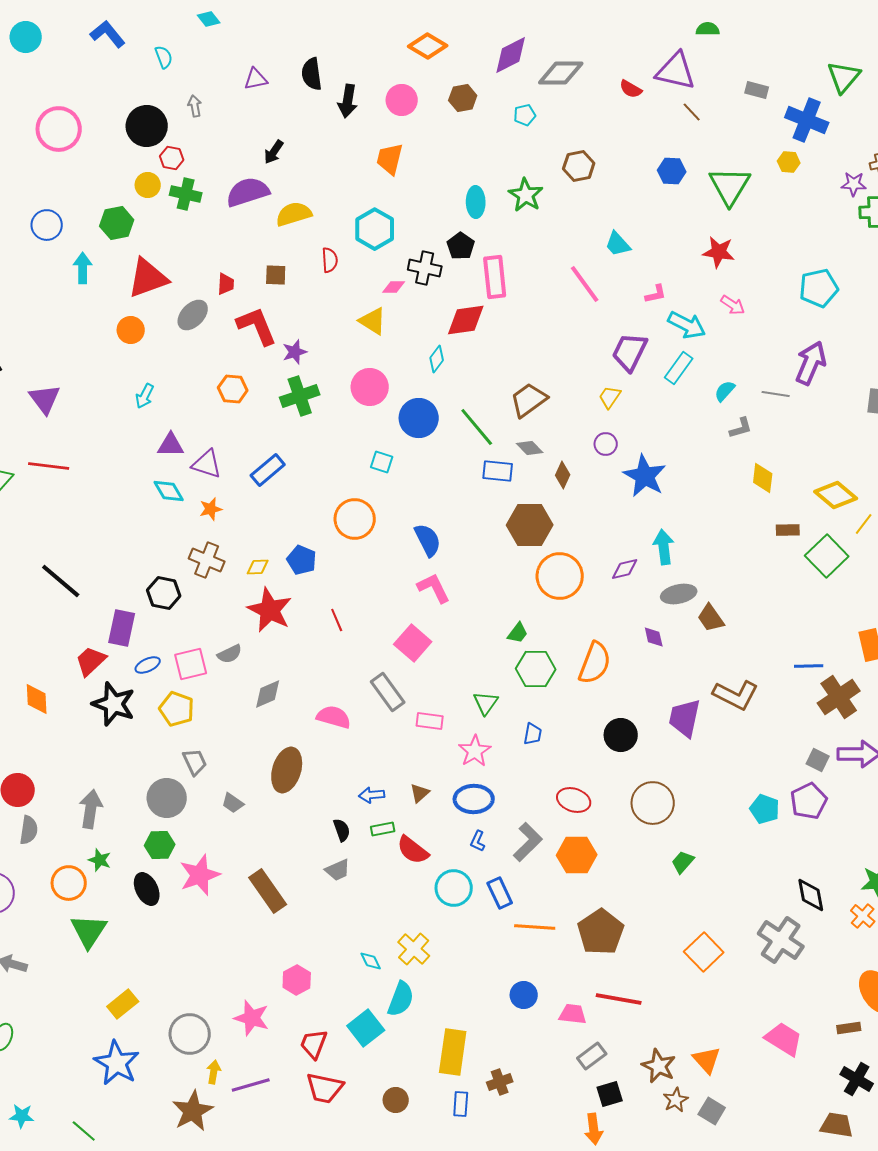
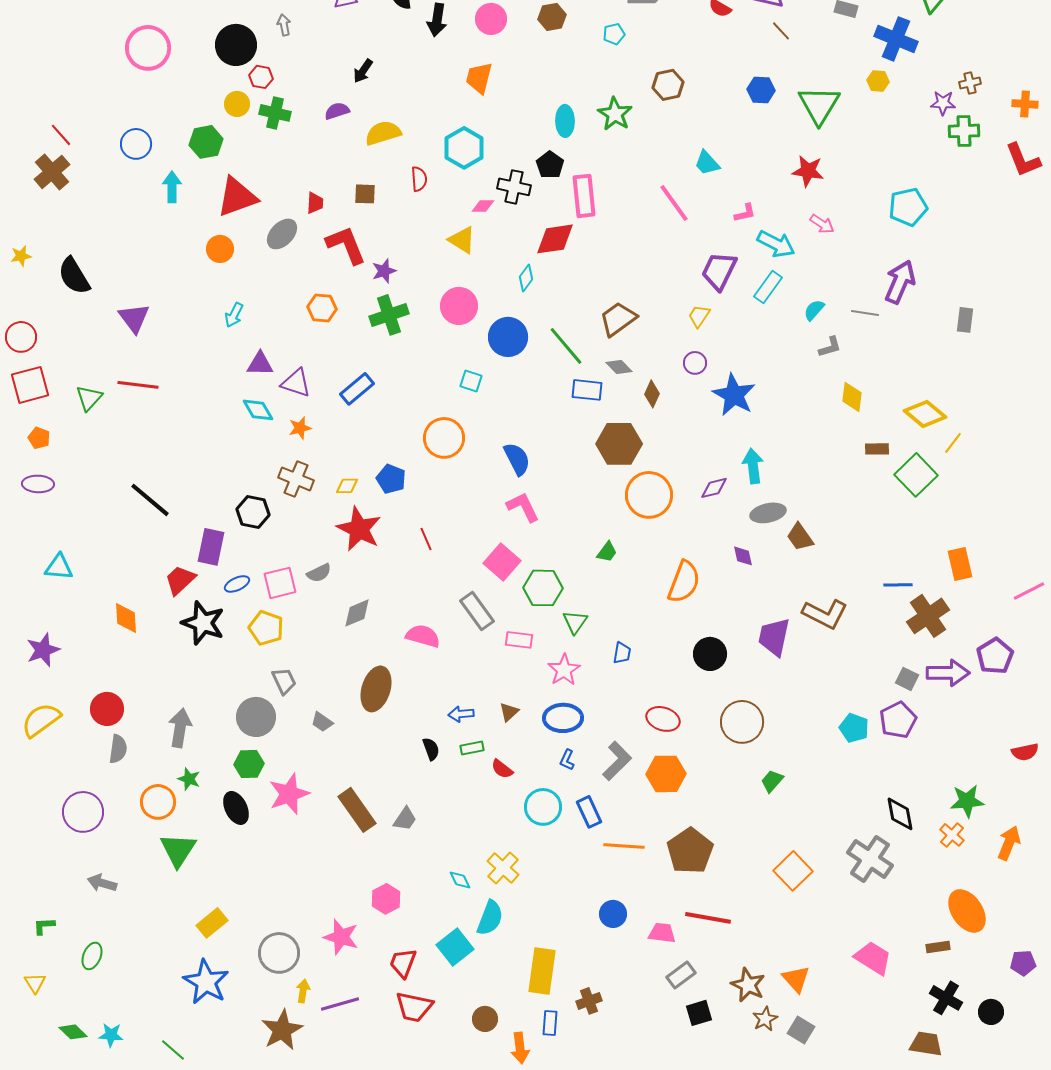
purple semicircle: (248, 192) -> (337, 111), size x0.6
green hexagon: (536, 669) -> (543, 588), moved
red semicircle: (413, 850) -> (502, 769), size x0.7
gray trapezoid: (338, 870) -> (405, 819), moved, turned -32
orange arrow: (594, 1129) -> (520, 1048), moved

